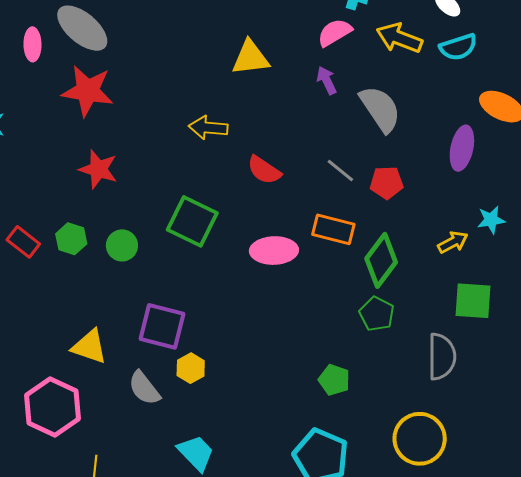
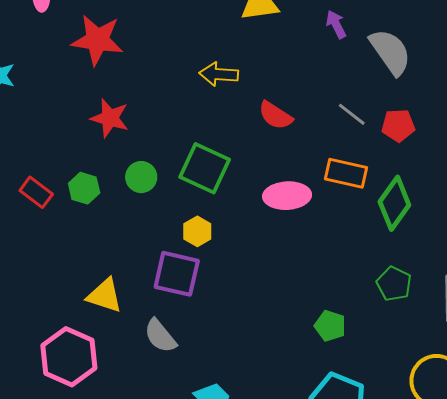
green circle: (122, 245) -> (141, 177), moved
green pentagon: (377, 314) -> (394, 284), moved
yellow hexagon: (191, 368) -> (197, 231), moved
green pentagon: (334, 380) -> (330, 326), moved

